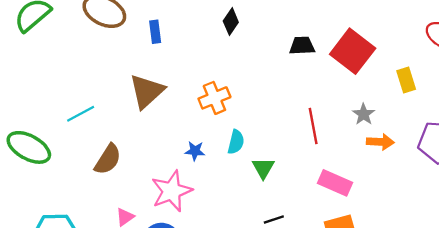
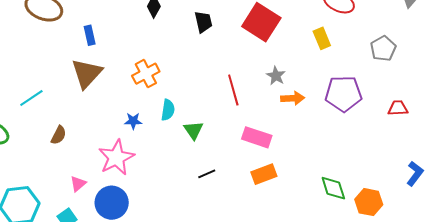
blue rectangle: (155, 32) -> (90, 35), moved
black trapezoid: (302, 46) -> (203, 22), moved, turned 85
yellow rectangle: (406, 80) -> (322, 38), moved
brown semicircle: (108, 159) -> (59, 135), size x0.7

